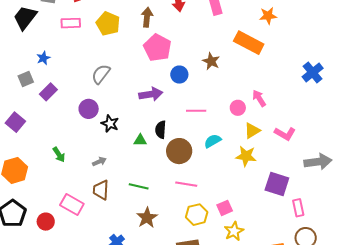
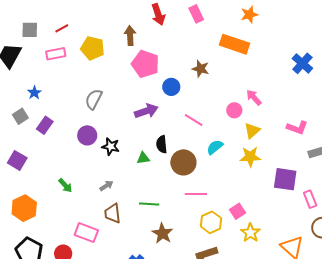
pink line: (196, 111) -> (194, 120), turned 42
pink L-shape: (285, 134) -> (297, 128), moved

